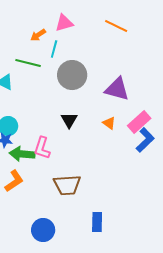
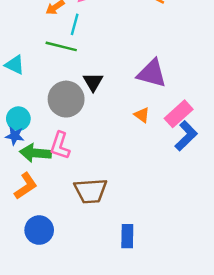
green line: (28, 63) -> (61, 46), moved
gray circle: (72, 75) -> (66, 99), moved
black triangle: (69, 120) -> (93, 82), moved
blue circle: (43, 230) -> (39, 230), moved

